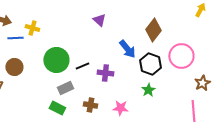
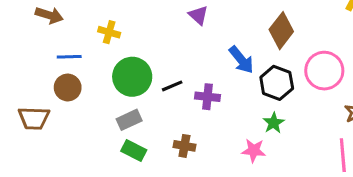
yellow cross: (32, 28) -> (109, 32), moved
blue line: (15, 38) -> (69, 57), moved
gray rectangle: (65, 88) -> (129, 120), moved
pink star: (120, 108) -> (254, 151), moved

